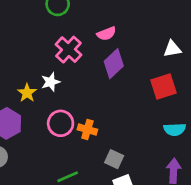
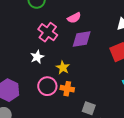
purple diamond: (114, 64) -> (82, 39), turned 40
yellow star: (27, 93) -> (63, 68), moved

